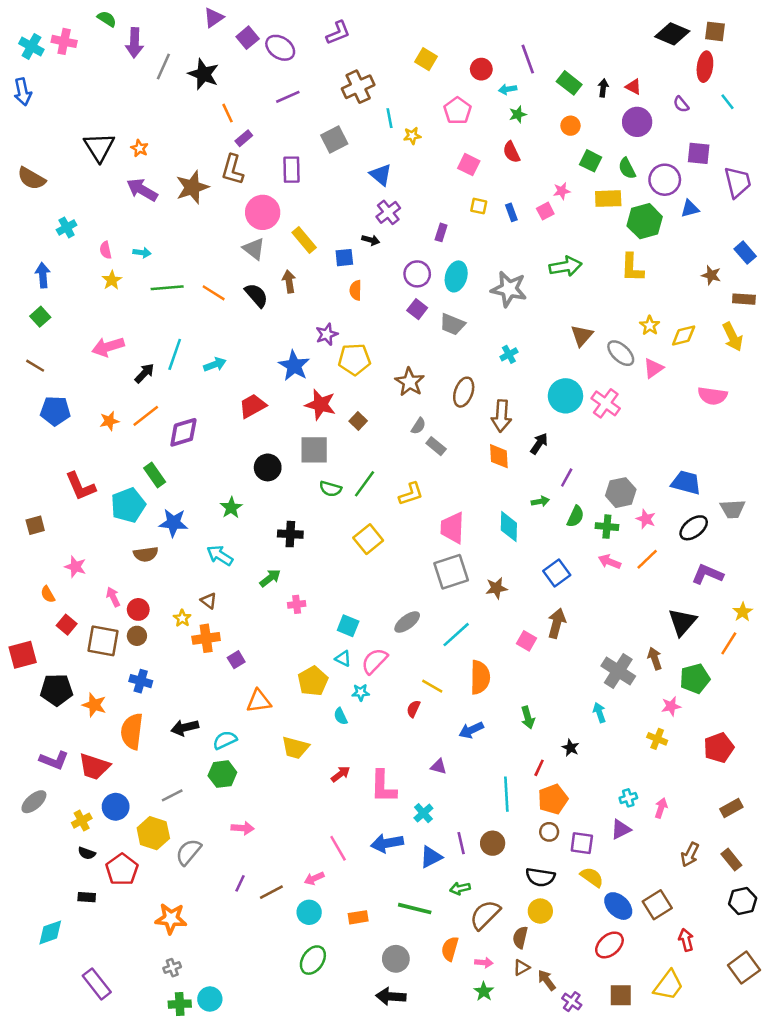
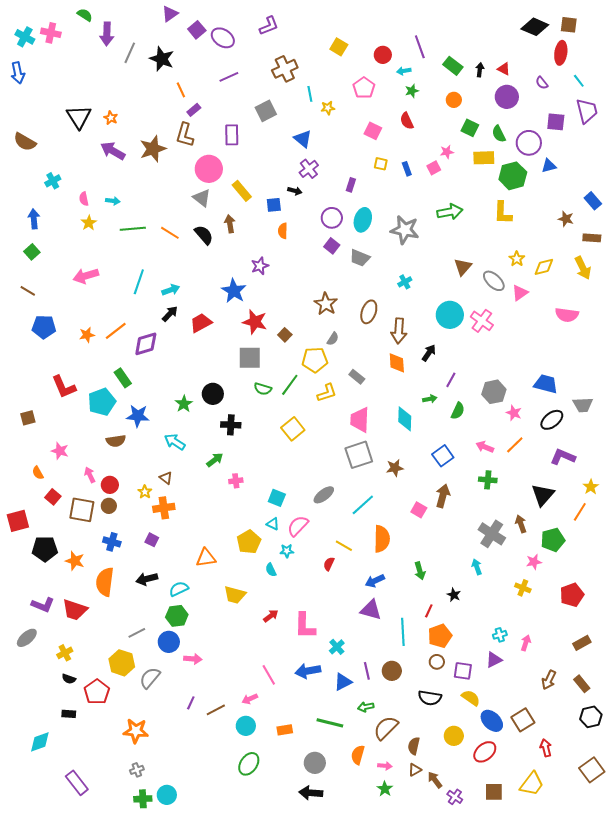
purple trapezoid: (738, 182) -> (587, 111), moved
yellow pentagon: (354, 359) -> (315, 360), moved
black arrow: (145, 373) -> (170, 314), moved
gray rectangle: (436, 446) -> (357, 377), moved
black circle: (268, 467) -> (213, 394), moved
green cross: (607, 527) -> (488, 480), moved
purple square: (236, 660) -> (152, 540), moved, turned -32
purple triangle: (439, 767) -> (371, 610), moved, size x1.6
blue circle: (116, 807) -> (169, 642), moved
yellow circle: (540, 911) -> (454, 736), moved

